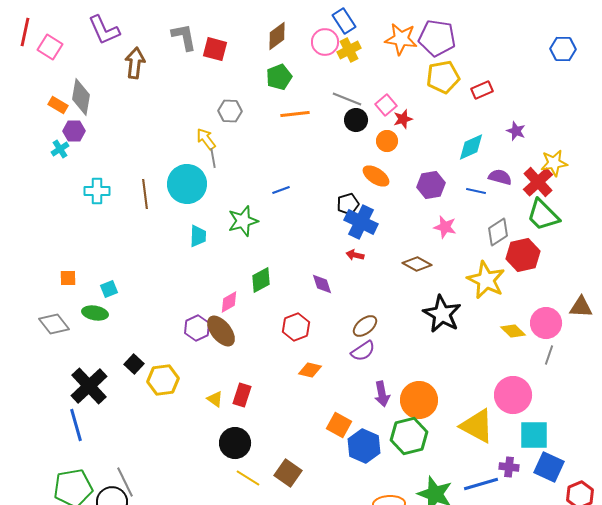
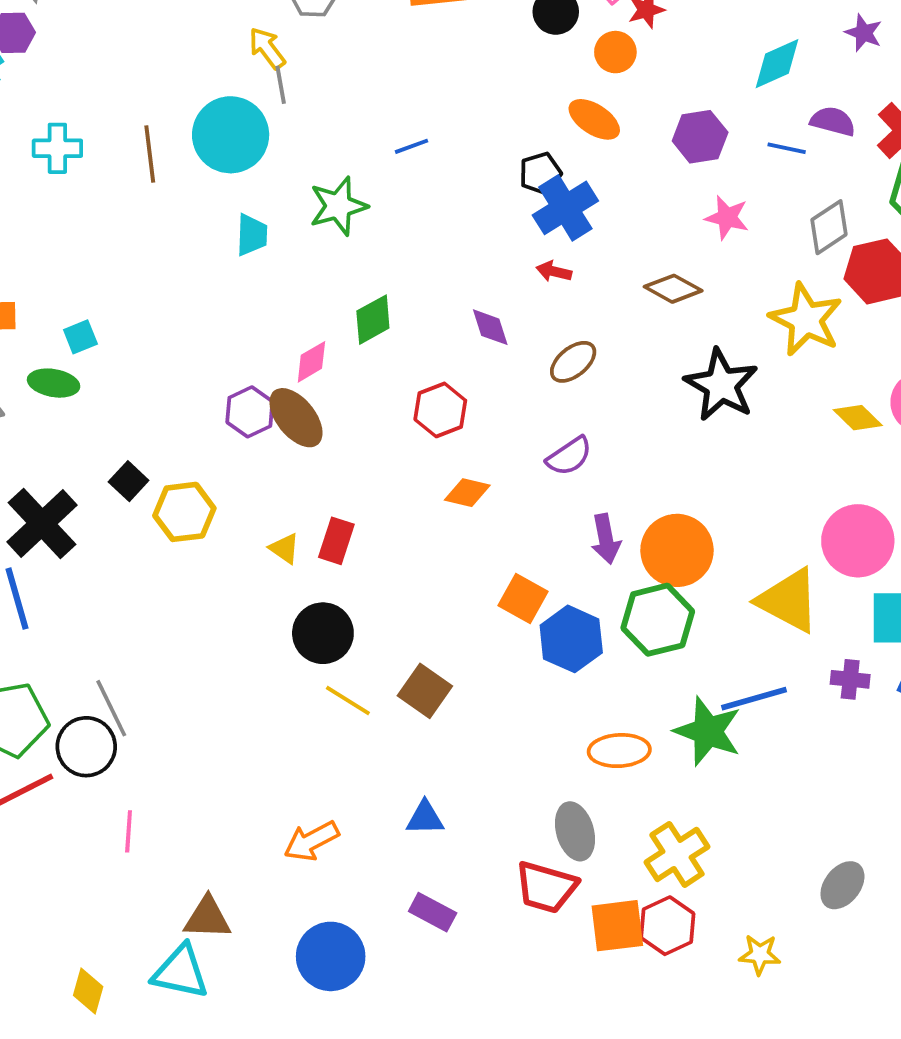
blue cross: (361, 222) -> (565, 208), turned 32
brown ellipse: (365, 326) -> (573, 362), moved
blue line: (481, 484) -> (754, 699), moved

